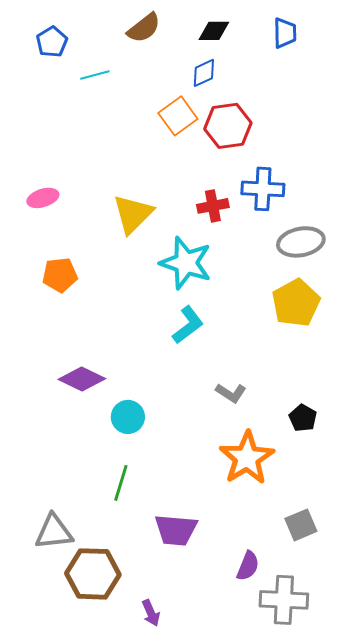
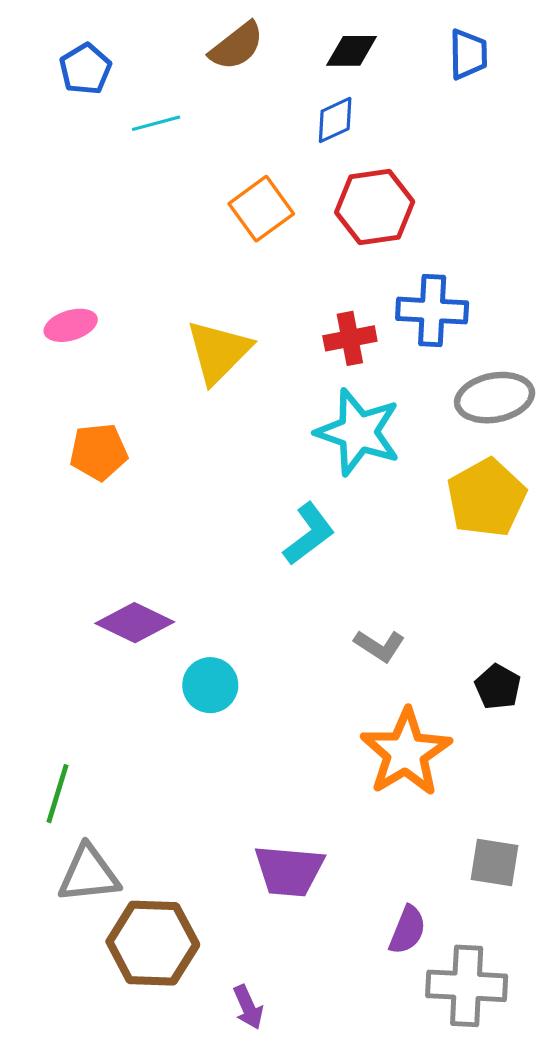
orange square: (178, 116) -> (261, 209), moved
cyan star: (186, 263) -> (358, 432), moved
green line: (121, 483) -> (57, 794), moved
gray square: (301, 525) -> (495, 863), turned 32

